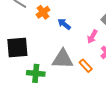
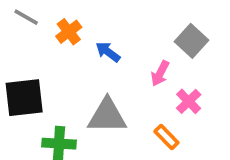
orange rectangle: (86, 66) -> (166, 137), moved

